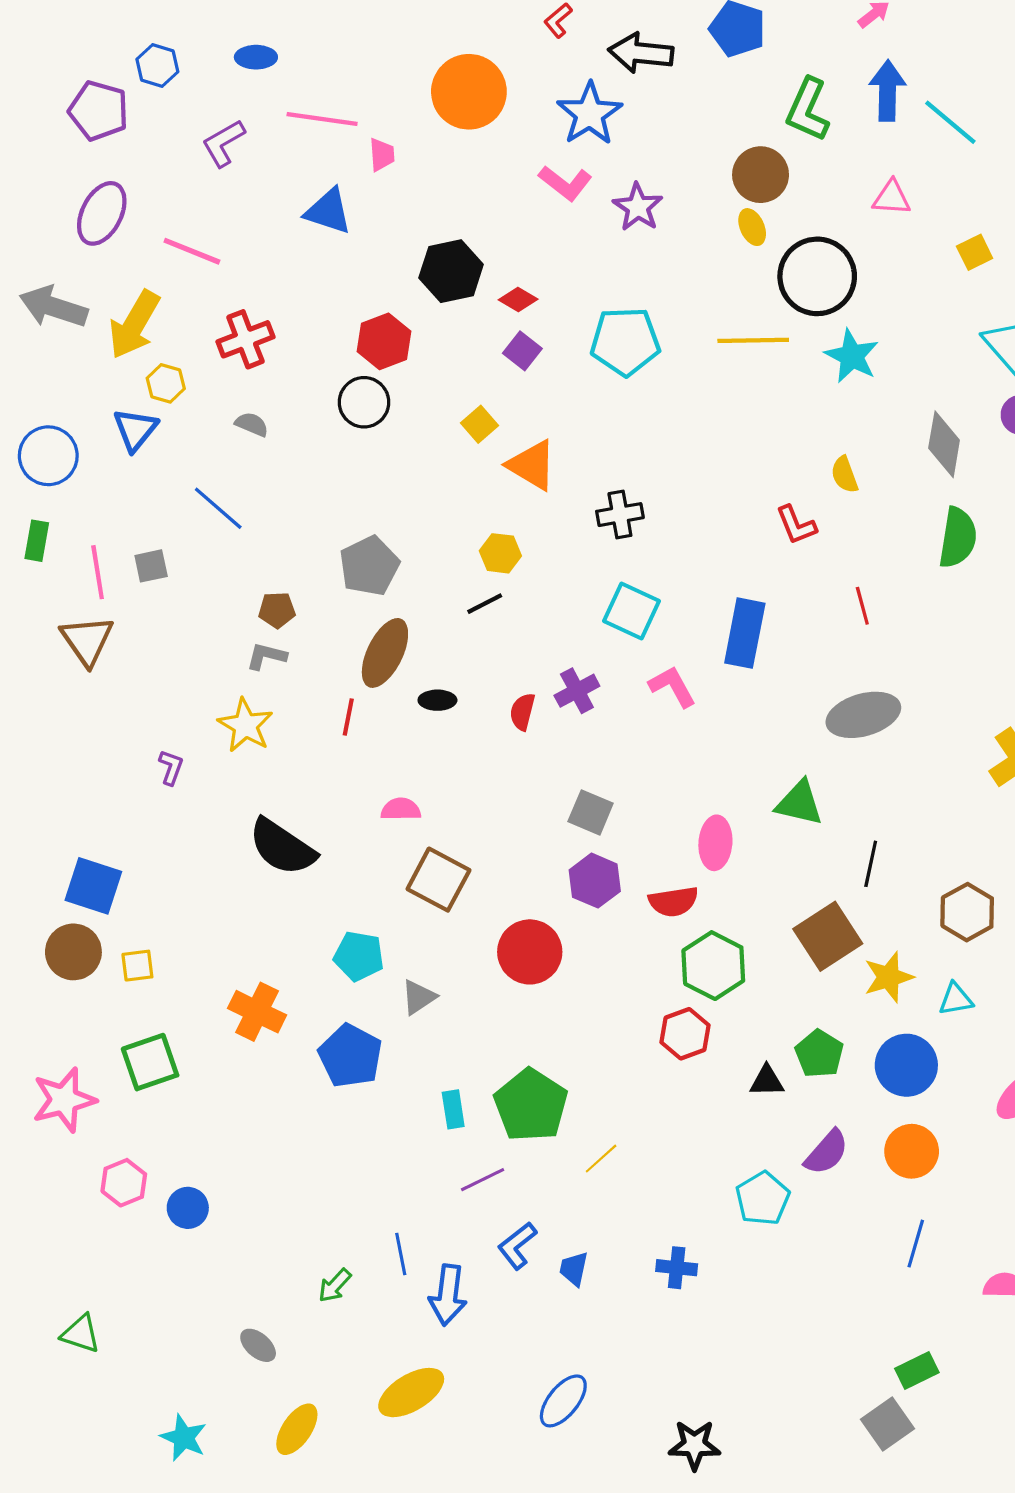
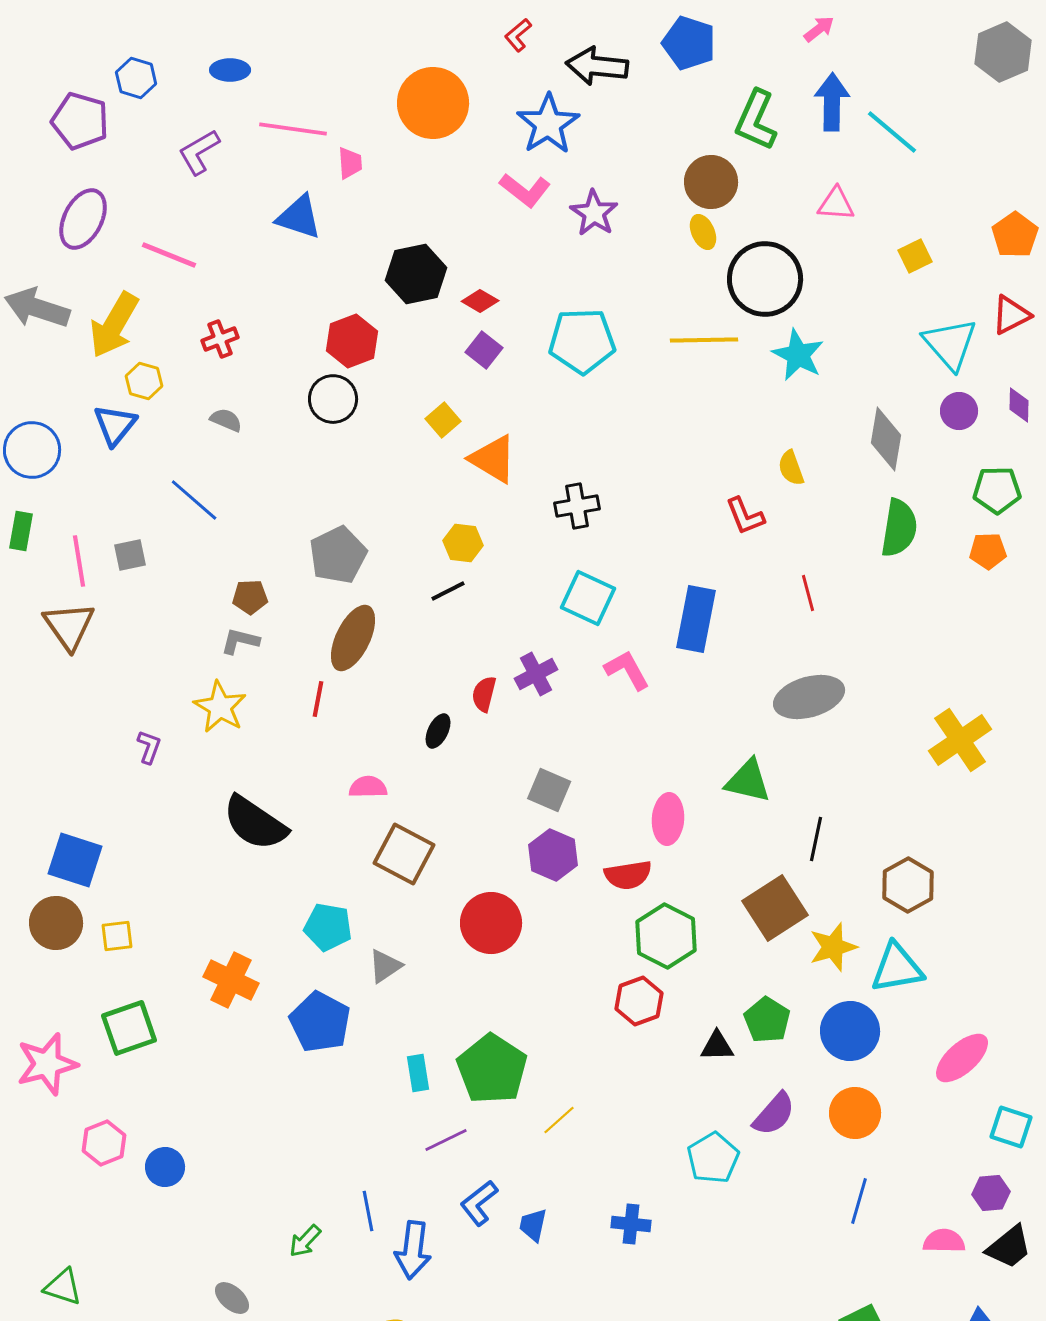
red cross: (245, 339) -> (220, 339), size x0.7
black ellipse: (437, 700) -> (438, 731), moved, turned -64
cyan triangle: (956, 999) -> (897, 968), size x1.6

